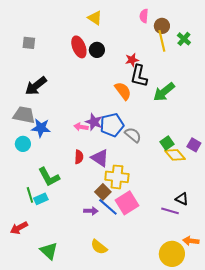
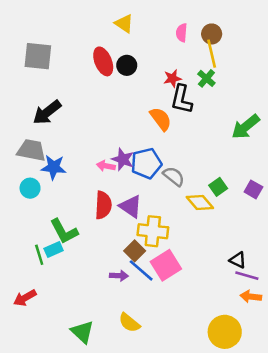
pink semicircle: (144, 16) -> (182, 33), moved
green cross: (184, 39) -> (206, 78), moved
gray square: (29, 43) -> (38, 56), size x1.6
green arrow: (164, 92) -> (246, 127), moved
yellow diamond: (175, 155) -> (200, 202), moved
red semicircle: (79, 157) -> (103, 205), size x1.5
cyan rectangle: (41, 199) -> (54, 250), moved
purple line: (170, 211) -> (247, 276), moved
orange arrow: (191, 241) -> (251, 297), moved
green triangle: (49, 251) -> (82, 332), moved

